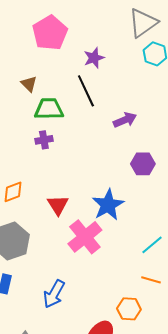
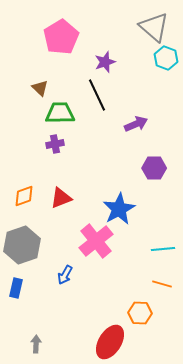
gray triangle: (143, 23) -> (154, 27), turned -44
red triangle: (58, 205) -> (61, 198), moved, turned 40
cyan line: (152, 245) -> (163, 249), turned 35
blue arrow: (54, 294) -> (65, 275), moved, size x0.7

